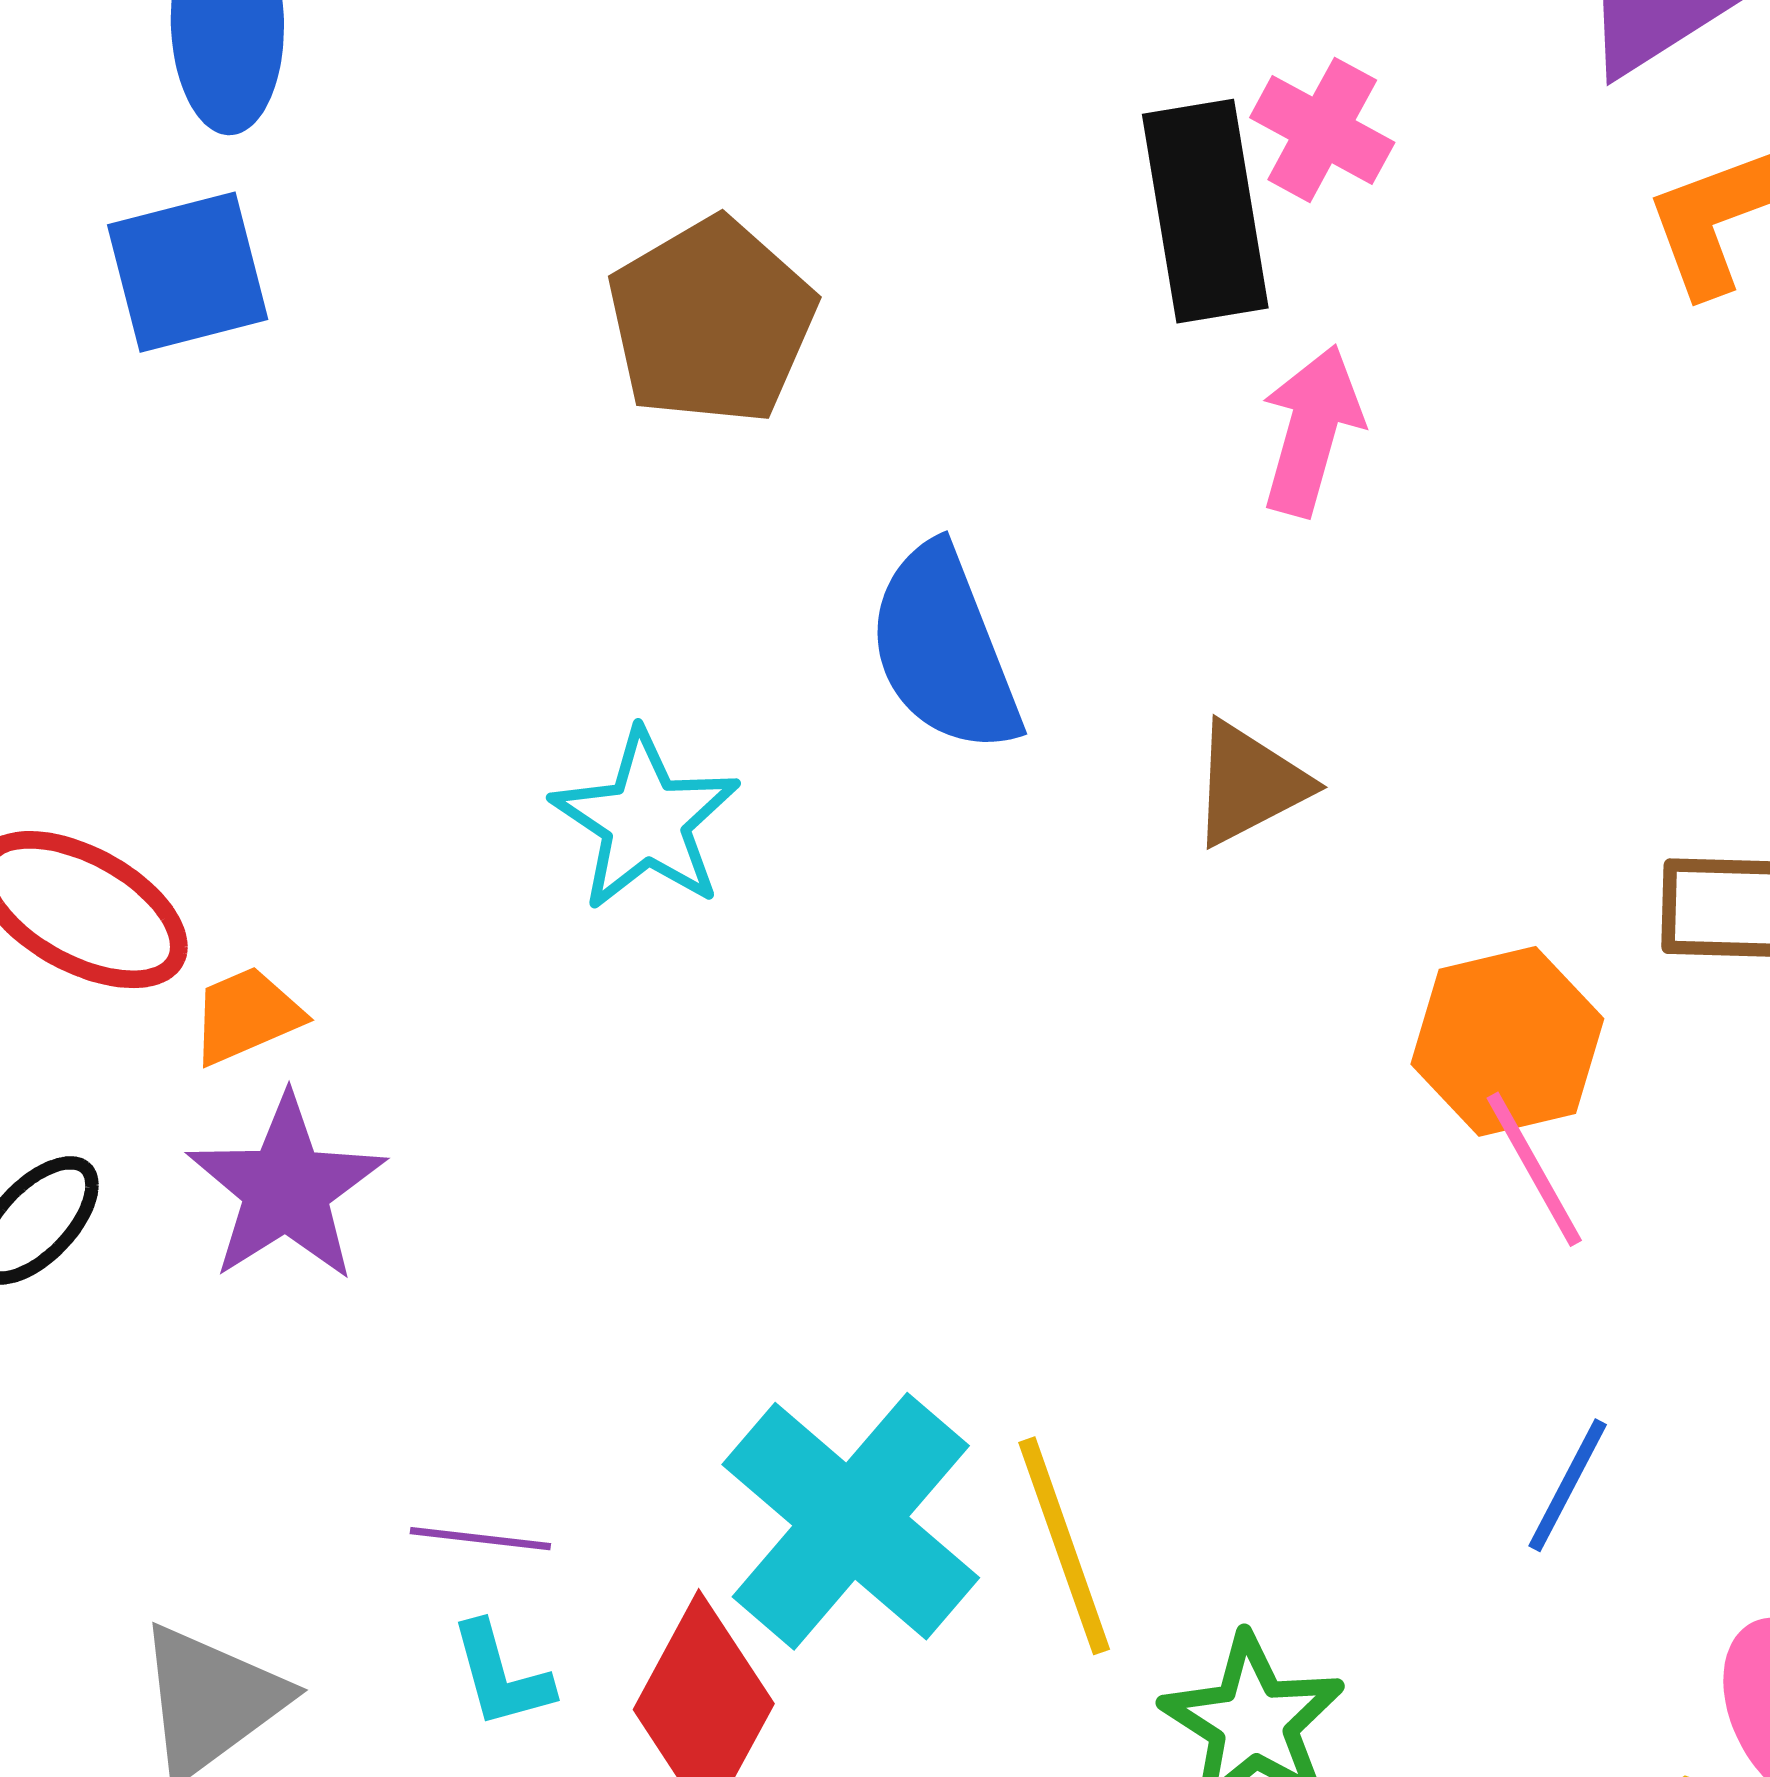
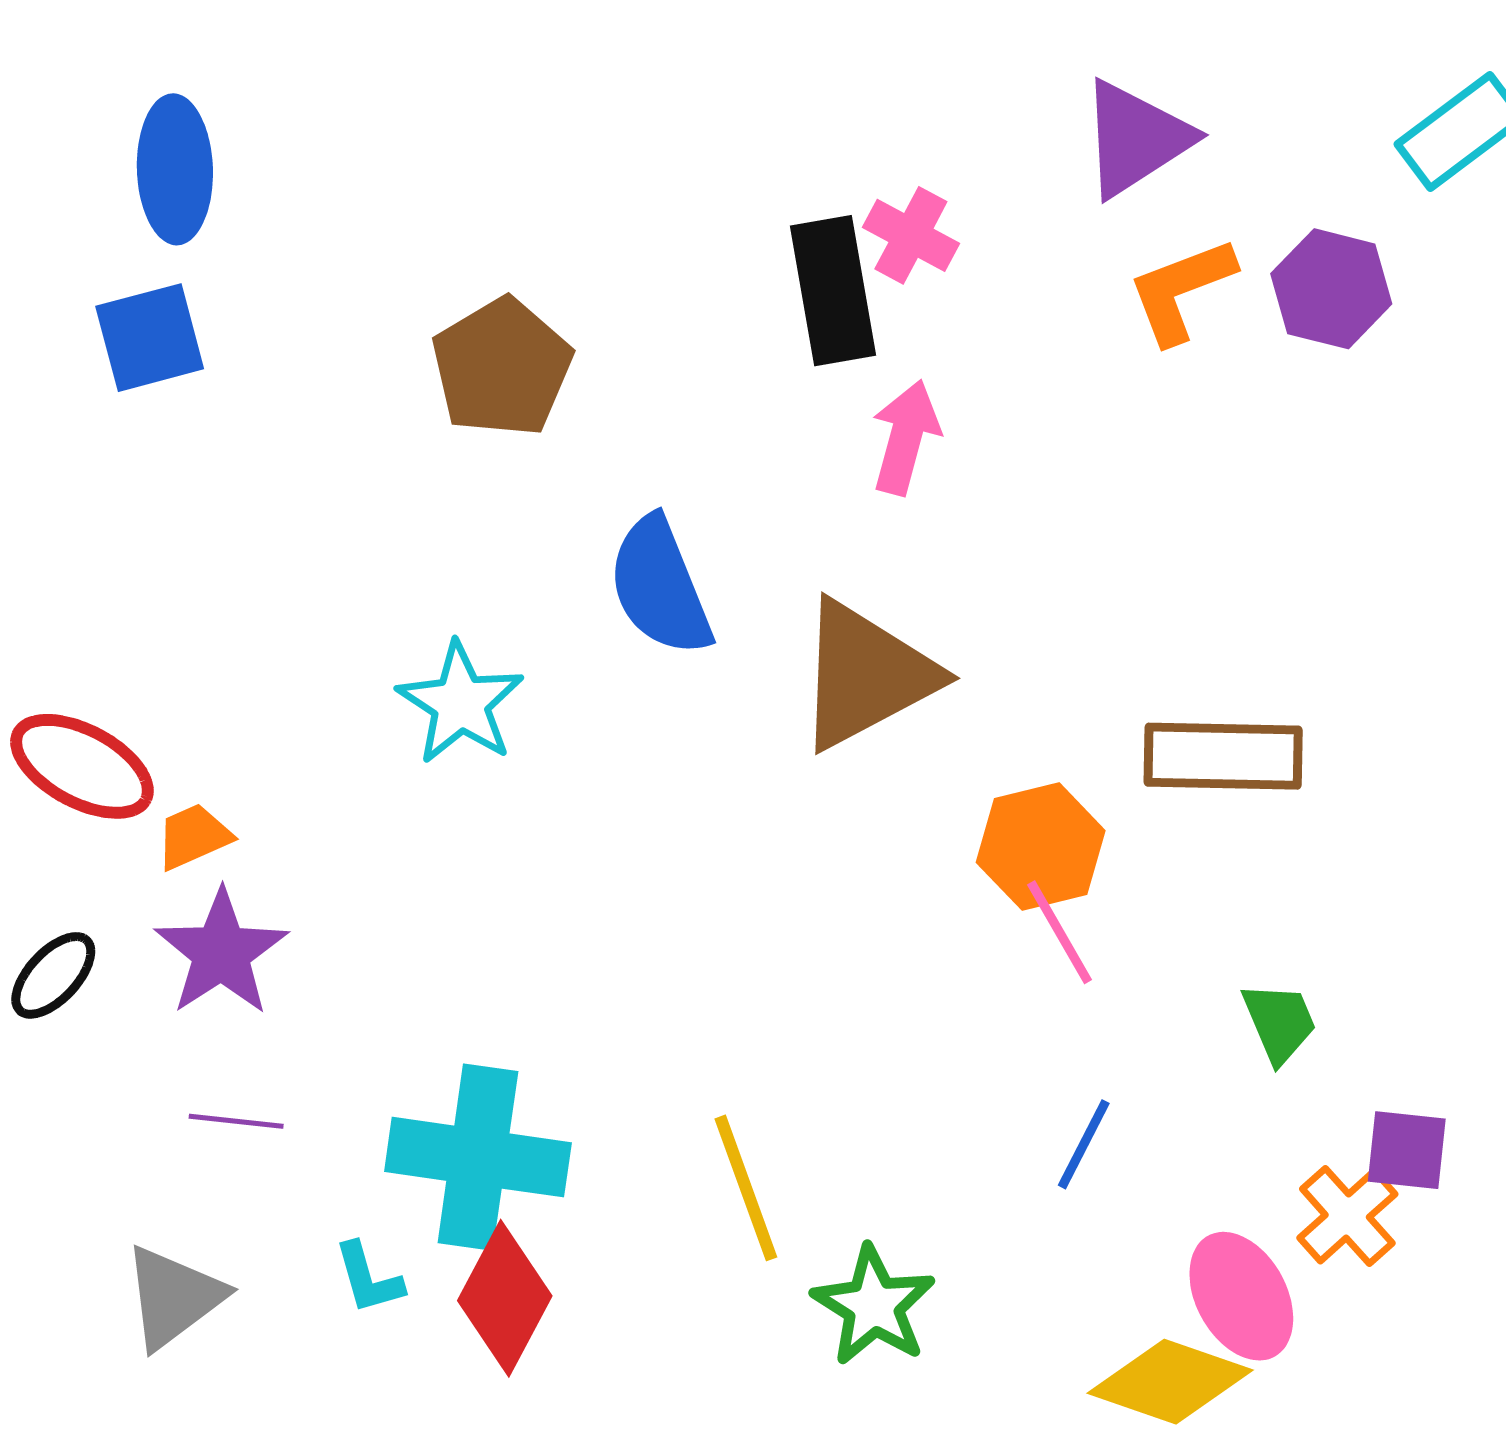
brown triangle: (1249, 784) -> (866, 675), size x1.8
cyan cross: (851, 1521) -> (478, 1157), moved, turned -32
purple line: (480, 1539) -> (236, 1121), moved

